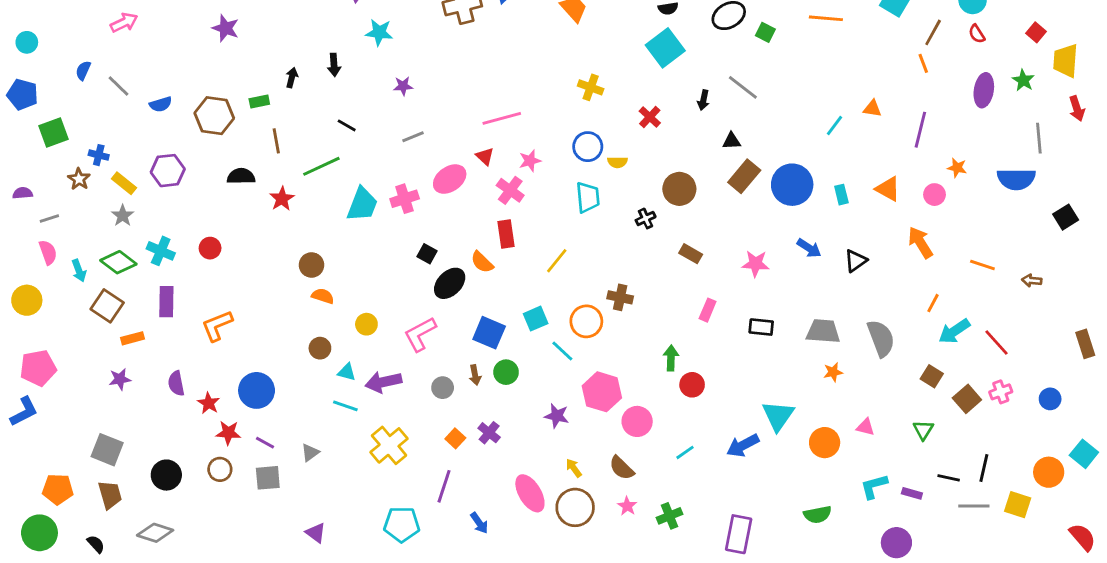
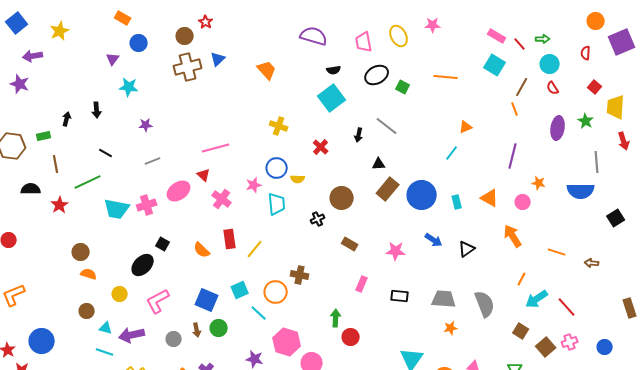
orange triangle: (872, 109) -> (466, 127), moved, turned -32
pink star: (530, 161) -> (254, 185), moved
cyan trapezoid: (362, 204) -> (117, 209), turned 80
red rectangle: (506, 234) -> (230, 239), moved
black ellipse: (450, 283) -> (143, 265), moved

